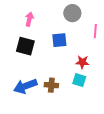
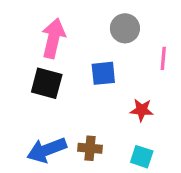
pink arrow: (29, 19) -> (53, 38), size x1.6
cyan square: (79, 80) -> (142, 157), moved

